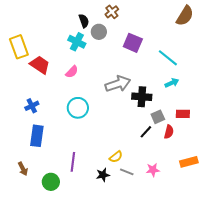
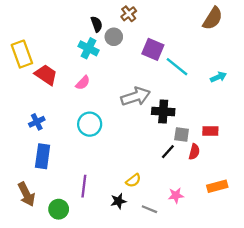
cyan line: (168, 58) -> (177, 67), moved
cyan arrow: (172, 83) -> (218, 77), moved
gray square: (158, 117) -> (182, 134), turned 32
brown arrow: (23, 169) -> (26, 194), size x1.5
gray line: (127, 172) -> (149, 209), moved

